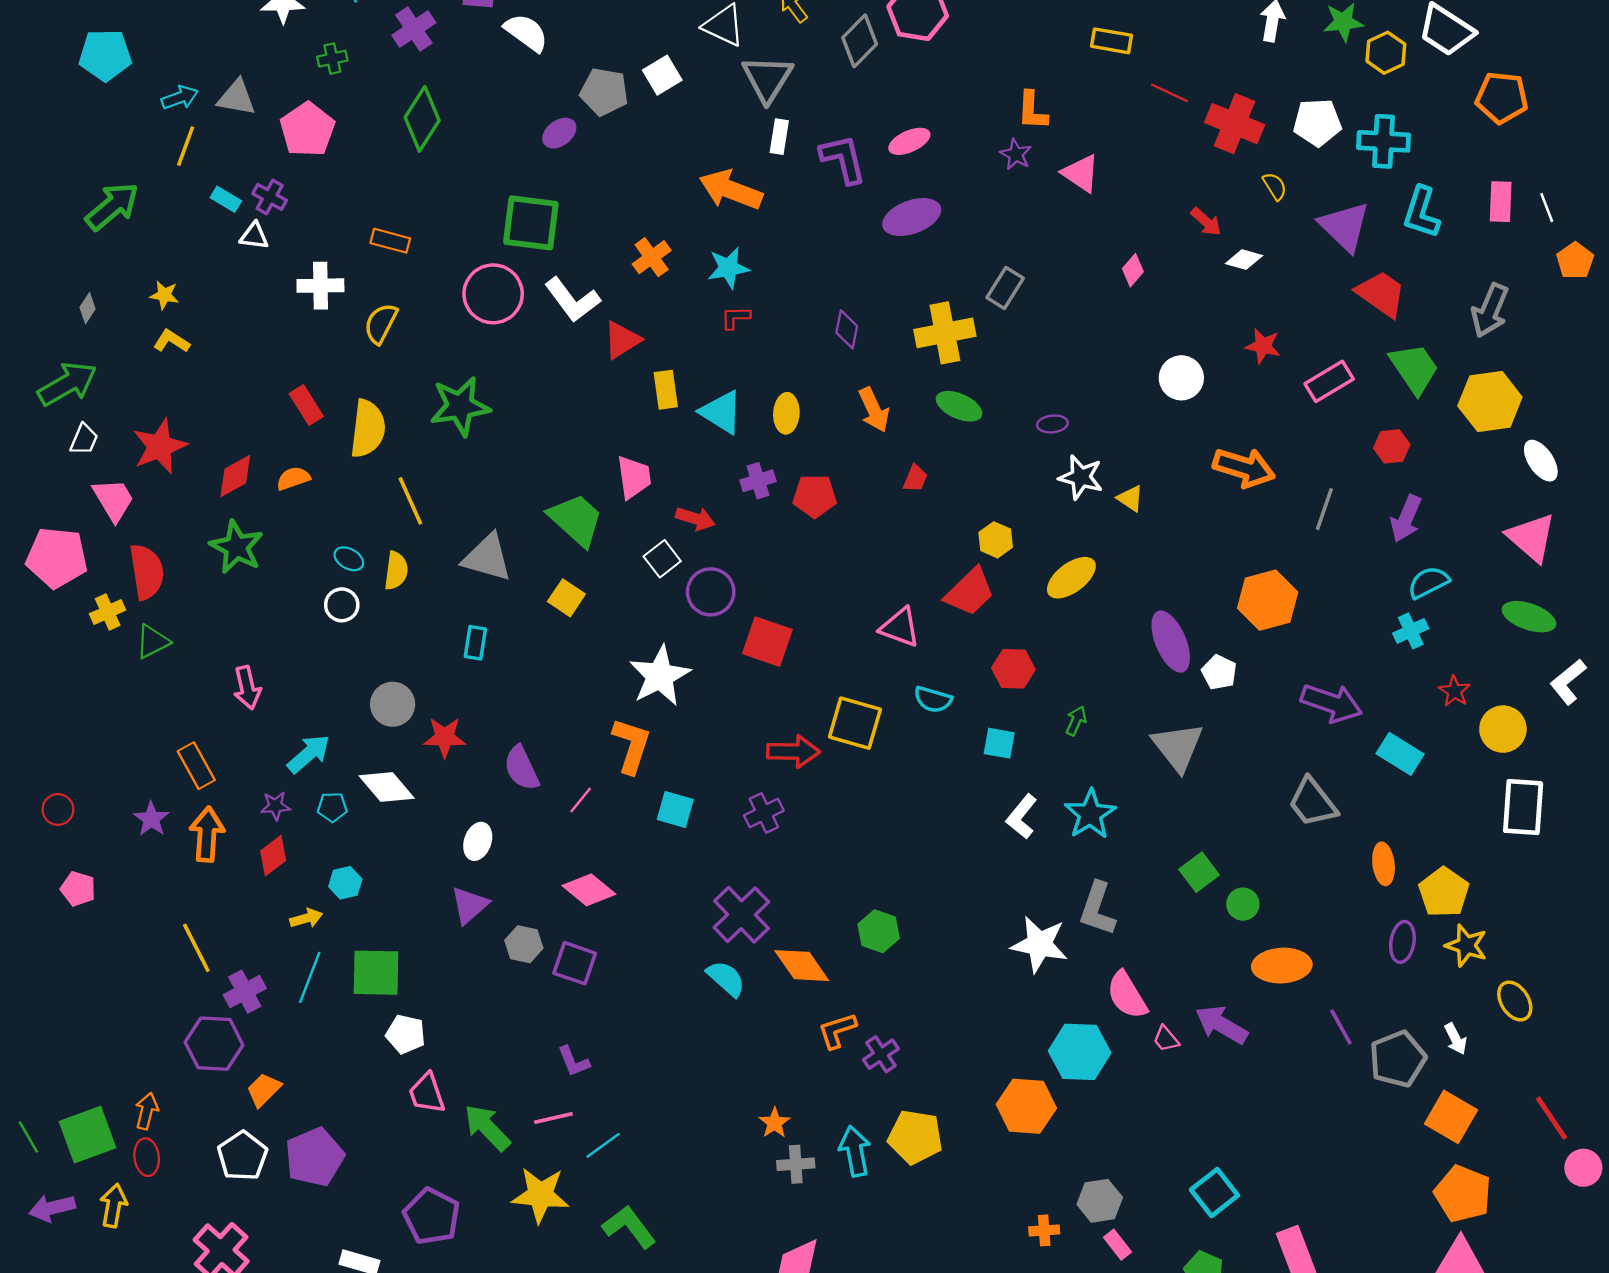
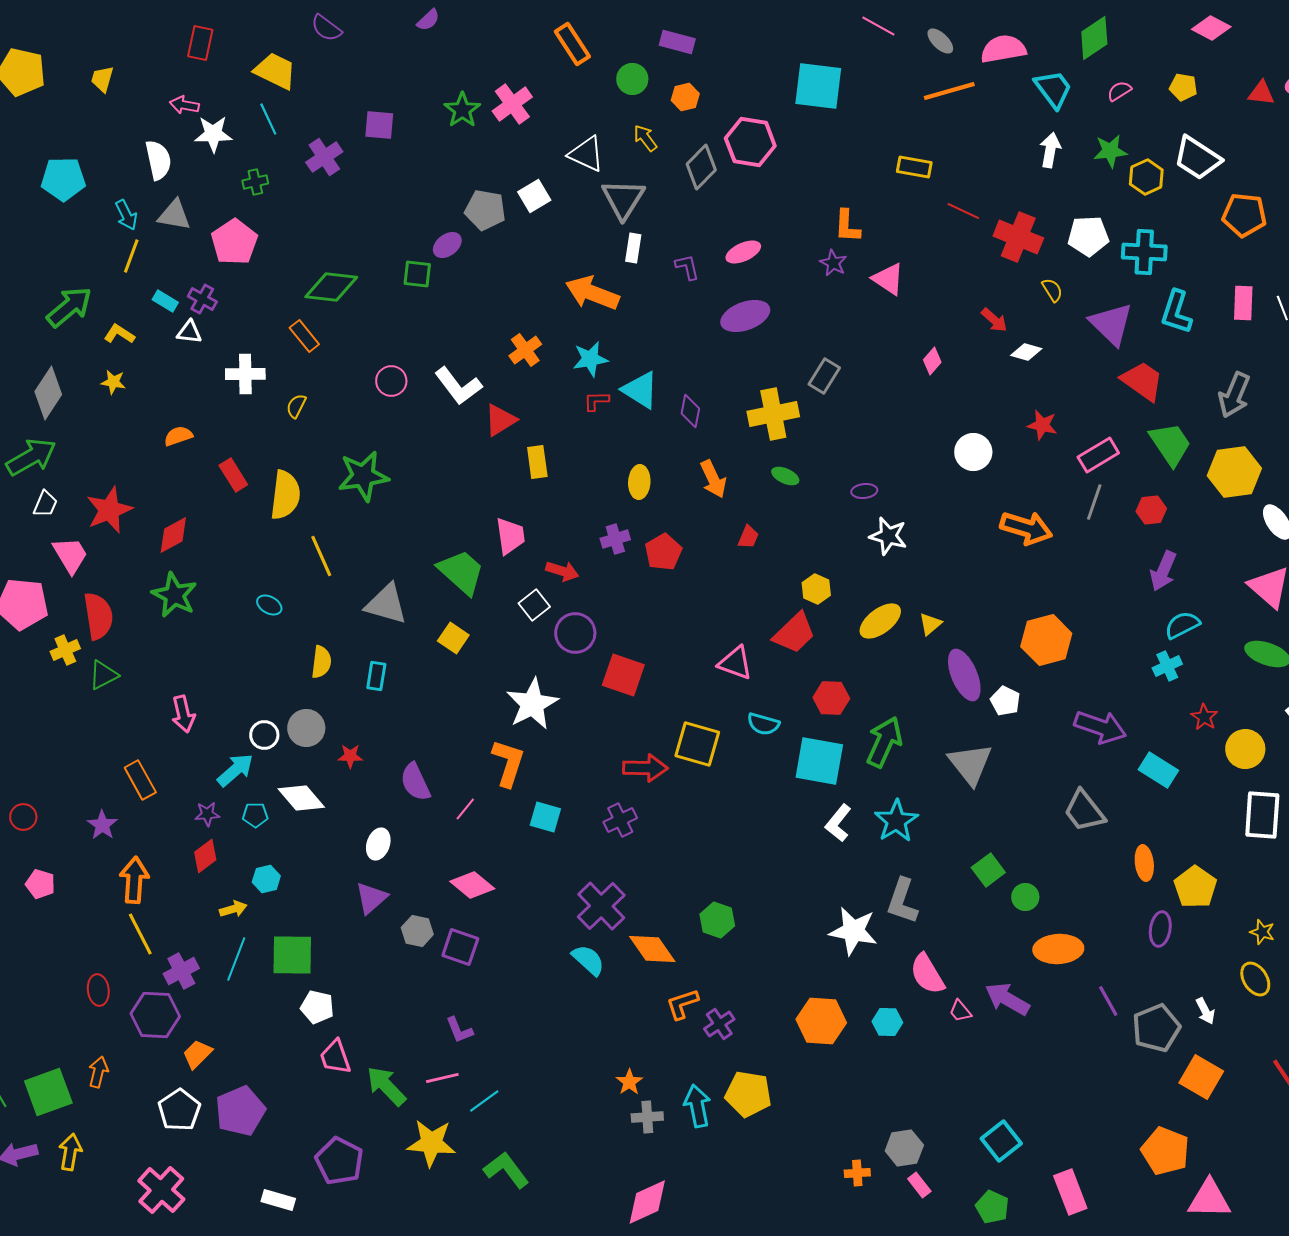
white semicircle: (526, 33) -> (158, 160), moved, turned 42
cyan arrow: (180, 98) -> (126, 215), turned 84
green diamond: (422, 119) -> (331, 287), moved, turned 64
purple L-shape: (843, 159) -> (687, 267), size x0.6
green square: (531, 223) -> (417, 274), moved, size x0.6
orange rectangle: (390, 241) -> (304, 336), turned 36
pink circle: (493, 294) -> (391, 381), size x0.6
gray diamond: (88, 308) -> (48, 393), size x2.0
yellow semicircle: (381, 323) -> (296, 406), size x0.7
yellow L-shape: (171, 341) -> (119, 334), moved
green ellipse: (959, 406) -> (785, 476), size x0.7
cyan triangle: (721, 412) -> (640, 390), moved
orange semicircle: (293, 478) -> (178, 436), moved
red pentagon: (815, 496) -> (663, 552), turned -30
yellow triangle: (1130, 498) -> (930, 624), moved, turned 45
gray line: (1324, 509) -> (1094, 502), moved
yellow semicircle: (396, 571) -> (321, 662), moved
white circle: (342, 605) -> (264, 735), moved
green arrow: (1076, 721) -> (884, 742), size x2.0
red star: (445, 737) -> (350, 756), size x0.7
cyan square: (999, 743) -> (819, 761), size x1.8
orange arrow: (207, 834) -> (134, 880), moved
yellow star: (1466, 945) -> (1262, 932), moved, size x0.7
cyan hexagon: (1080, 1052) -> (887, 1022), size x0.6
orange hexagon: (1026, 1106) -> (821, 1021), moved
red ellipse: (147, 1157) -> (98, 990), moved
orange pentagon: (1463, 1194) -> (1165, 1151), moved

